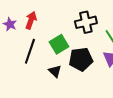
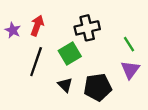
black cross: (86, 22) -> (87, 28), moved
black pentagon: (81, 59) -> (98, 87), moved

